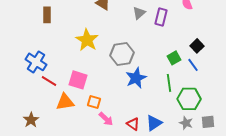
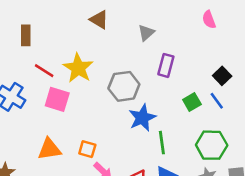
purple rectangle: (161, 17) -> (166, 65), moved
green square: (174, 58) -> (192, 102), moved
pink square: (78, 80) -> (57, 99), moved
red line: (49, 81) -> (44, 71), moved
green line: (169, 83) -> (162, 143), moved

